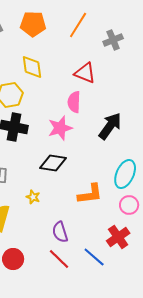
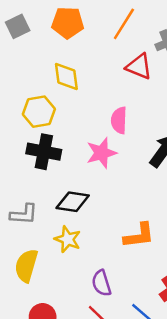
red triangle: (85, 73) -> (139, 66), moved
black diamond: (53, 163) -> (73, 202), moved
yellow star: (33, 197) -> (68, 239), size x1.5

